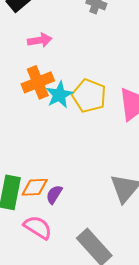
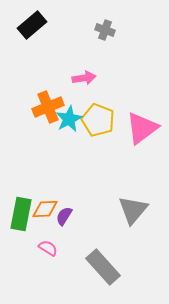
pink arrow: (40, 40) -> (84, 78), moved
pink semicircle: (38, 227) -> (48, 248), size x0.7

